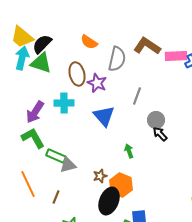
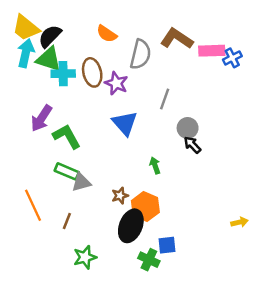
cyan cross: (64, 103) -> (63, 74), moved
green L-shape: (33, 138) -> (67, 136), moved

